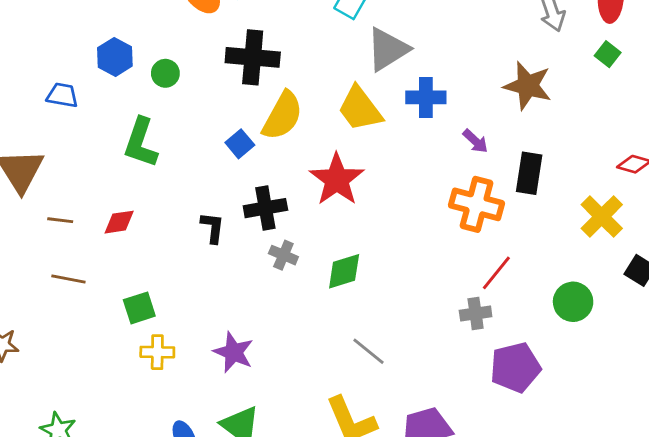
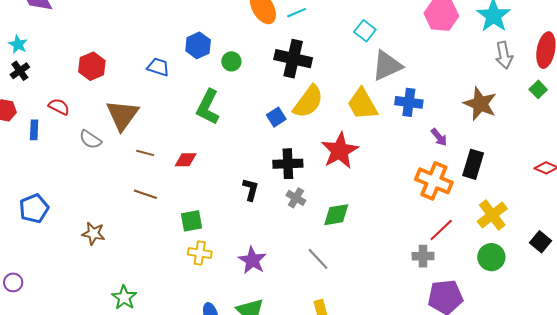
yellow cross: (602, 217) -> (492, 215), moved
black L-shape: (213, 228) -> (251, 190), moved
gray line: (368, 351) -> (318, 259), moved

